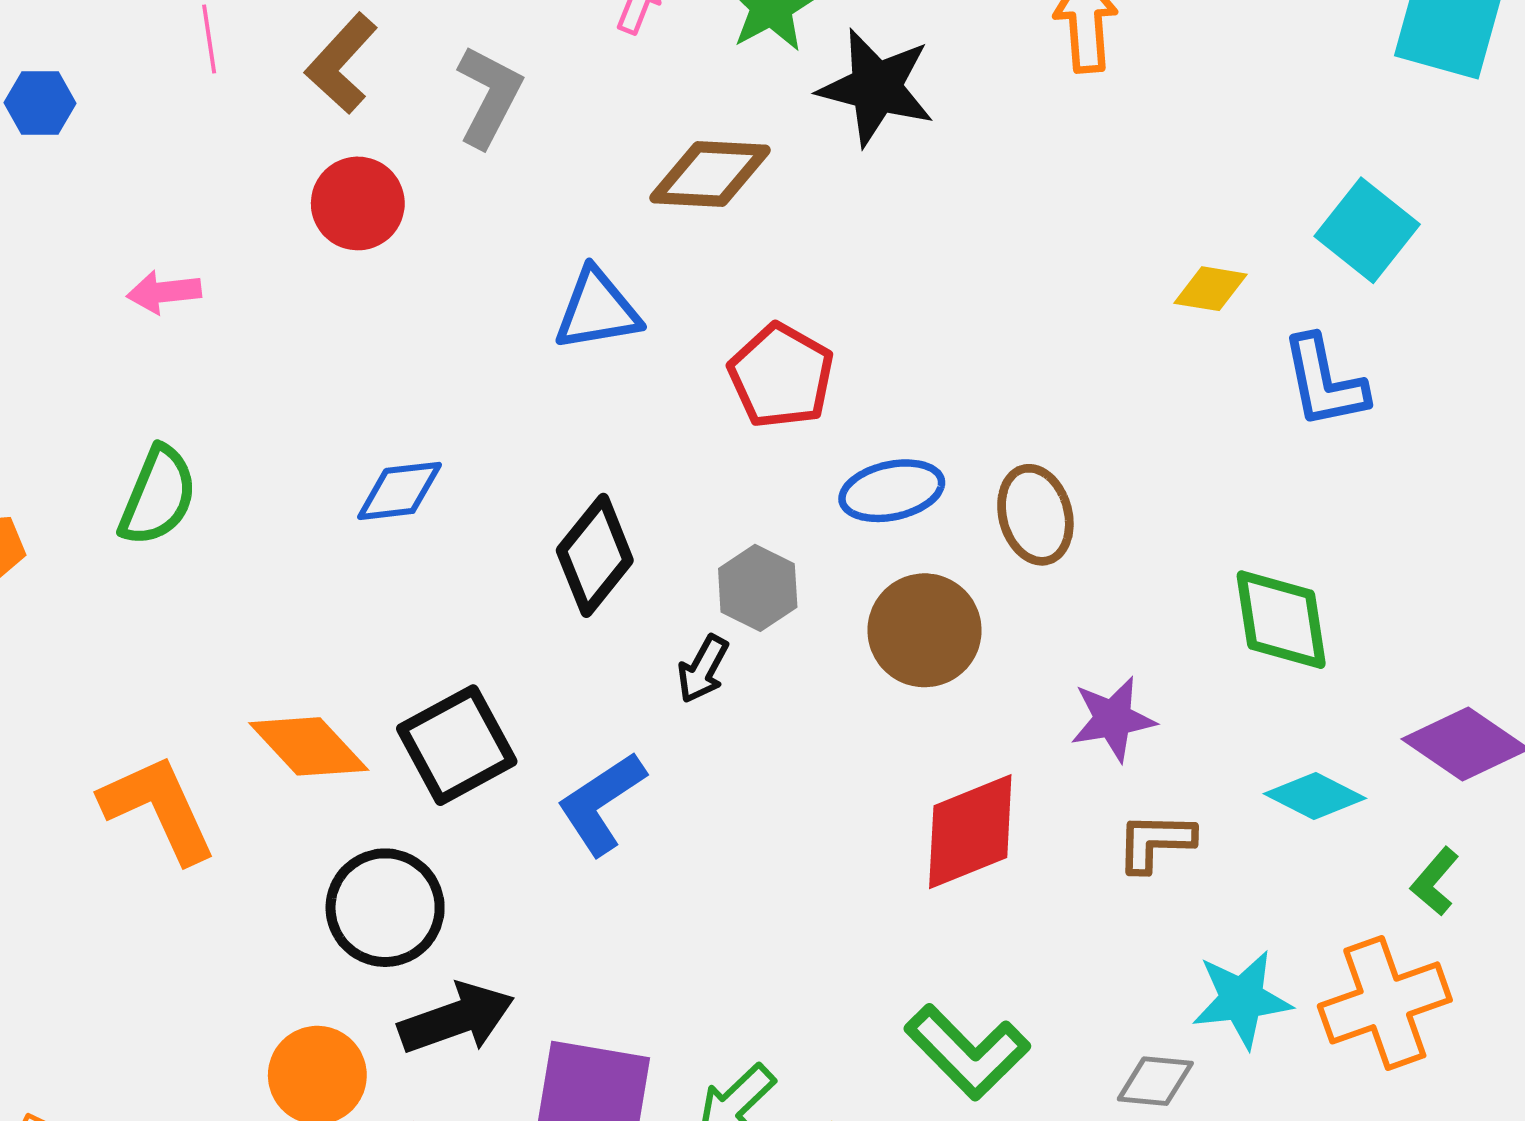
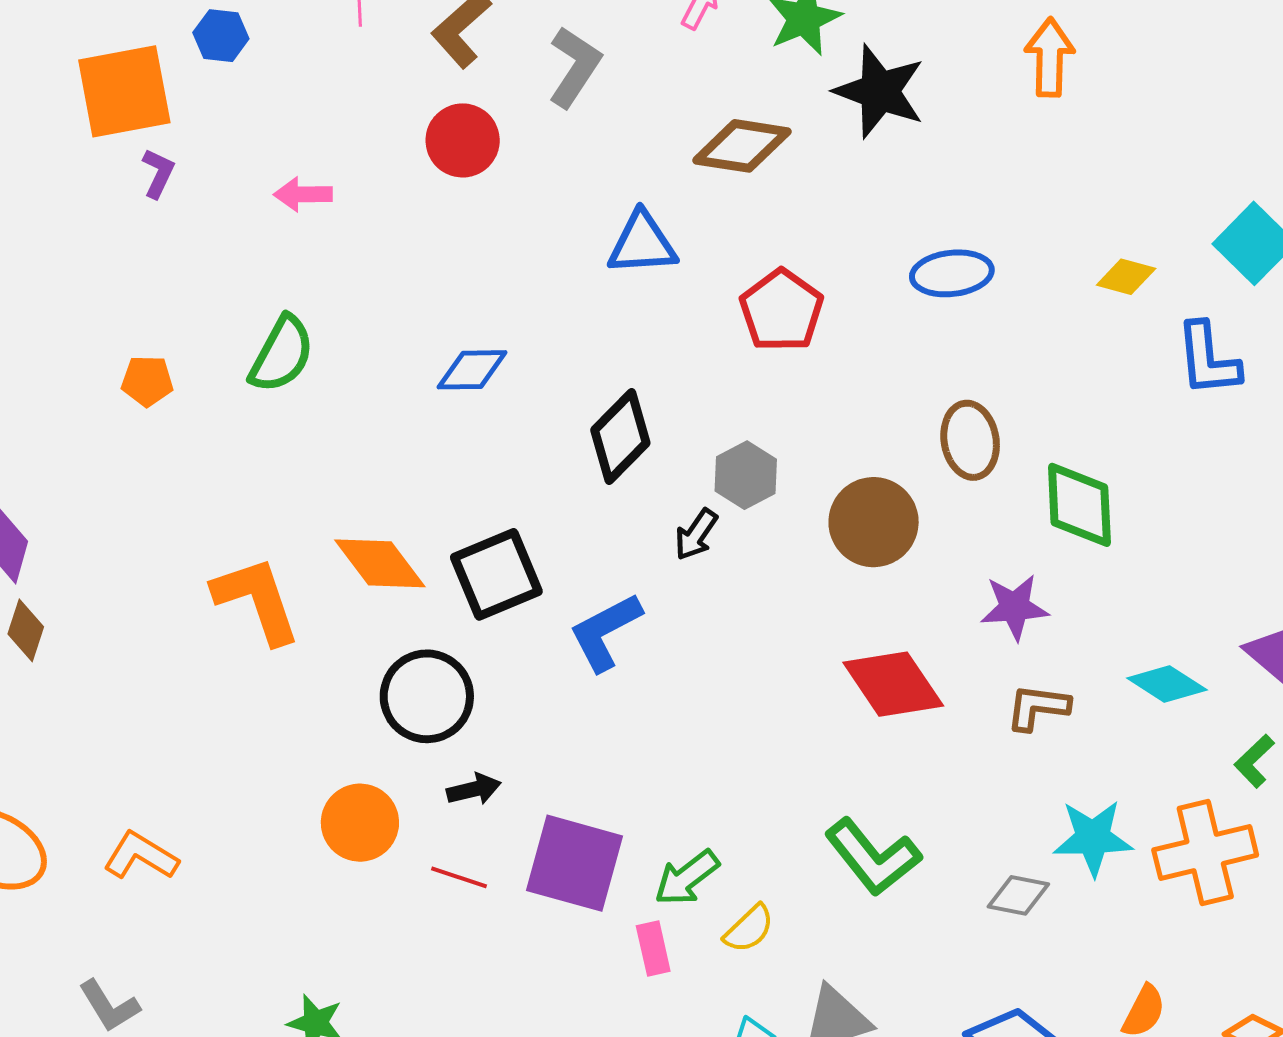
blue ellipse: (892, 491) -> (952, 273), moved
green diamond: (1281, 620) -> (1079, 505), moved
red diamond: (970, 832) -> (893, 684), turned 72
black arrow: (456, 1018) -> (474, 789), size x0.6

